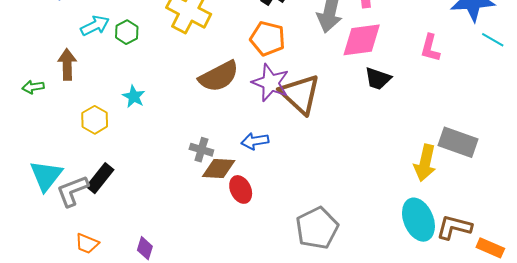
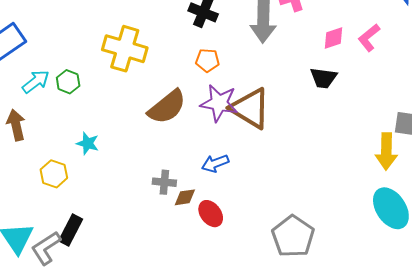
orange pentagon: (268, 39) -> (207, 60), size x0.7
pink diamond: (362, 40) -> (334, 38), moved, size x0.6
pink L-shape: (430, 48) -> (369, 38), turned 48
brown diamond: (219, 168) -> (185, 197), size x0.7

